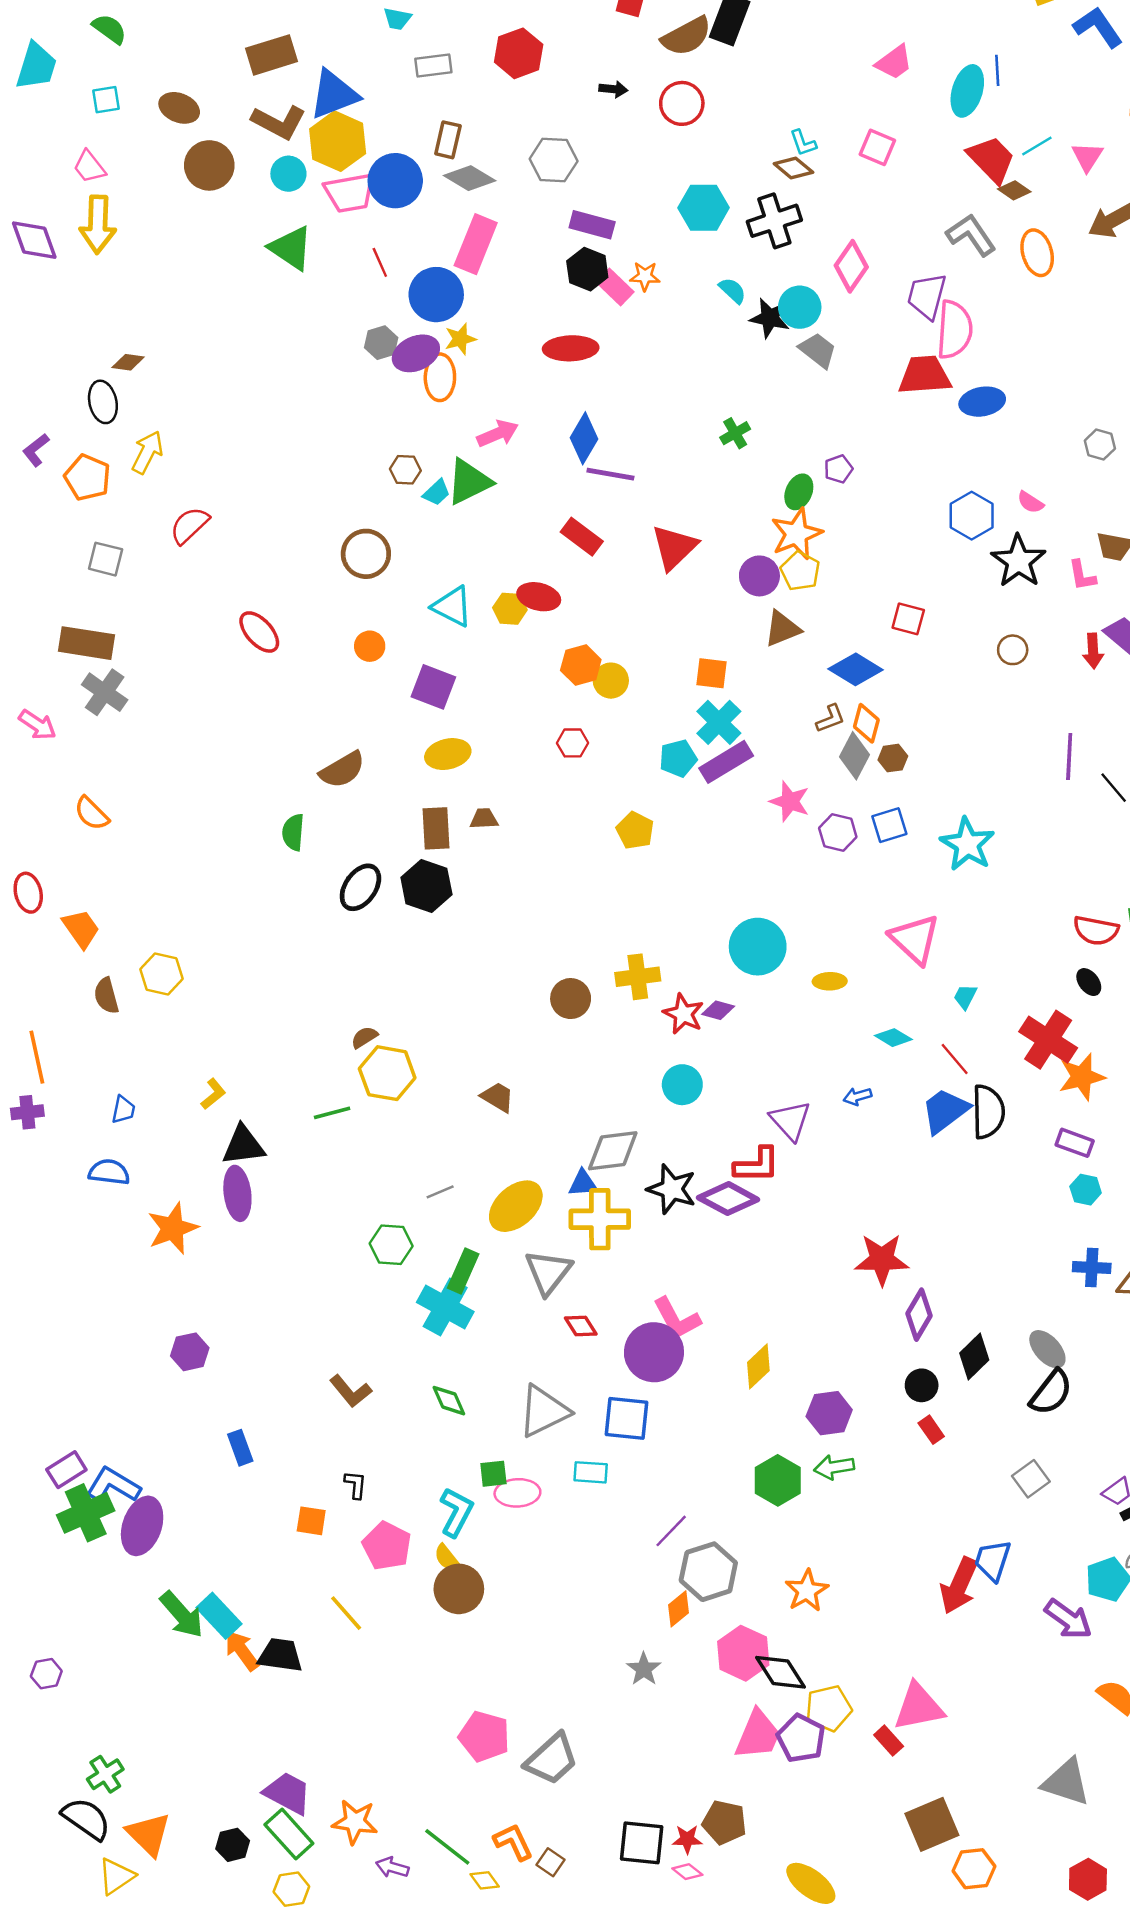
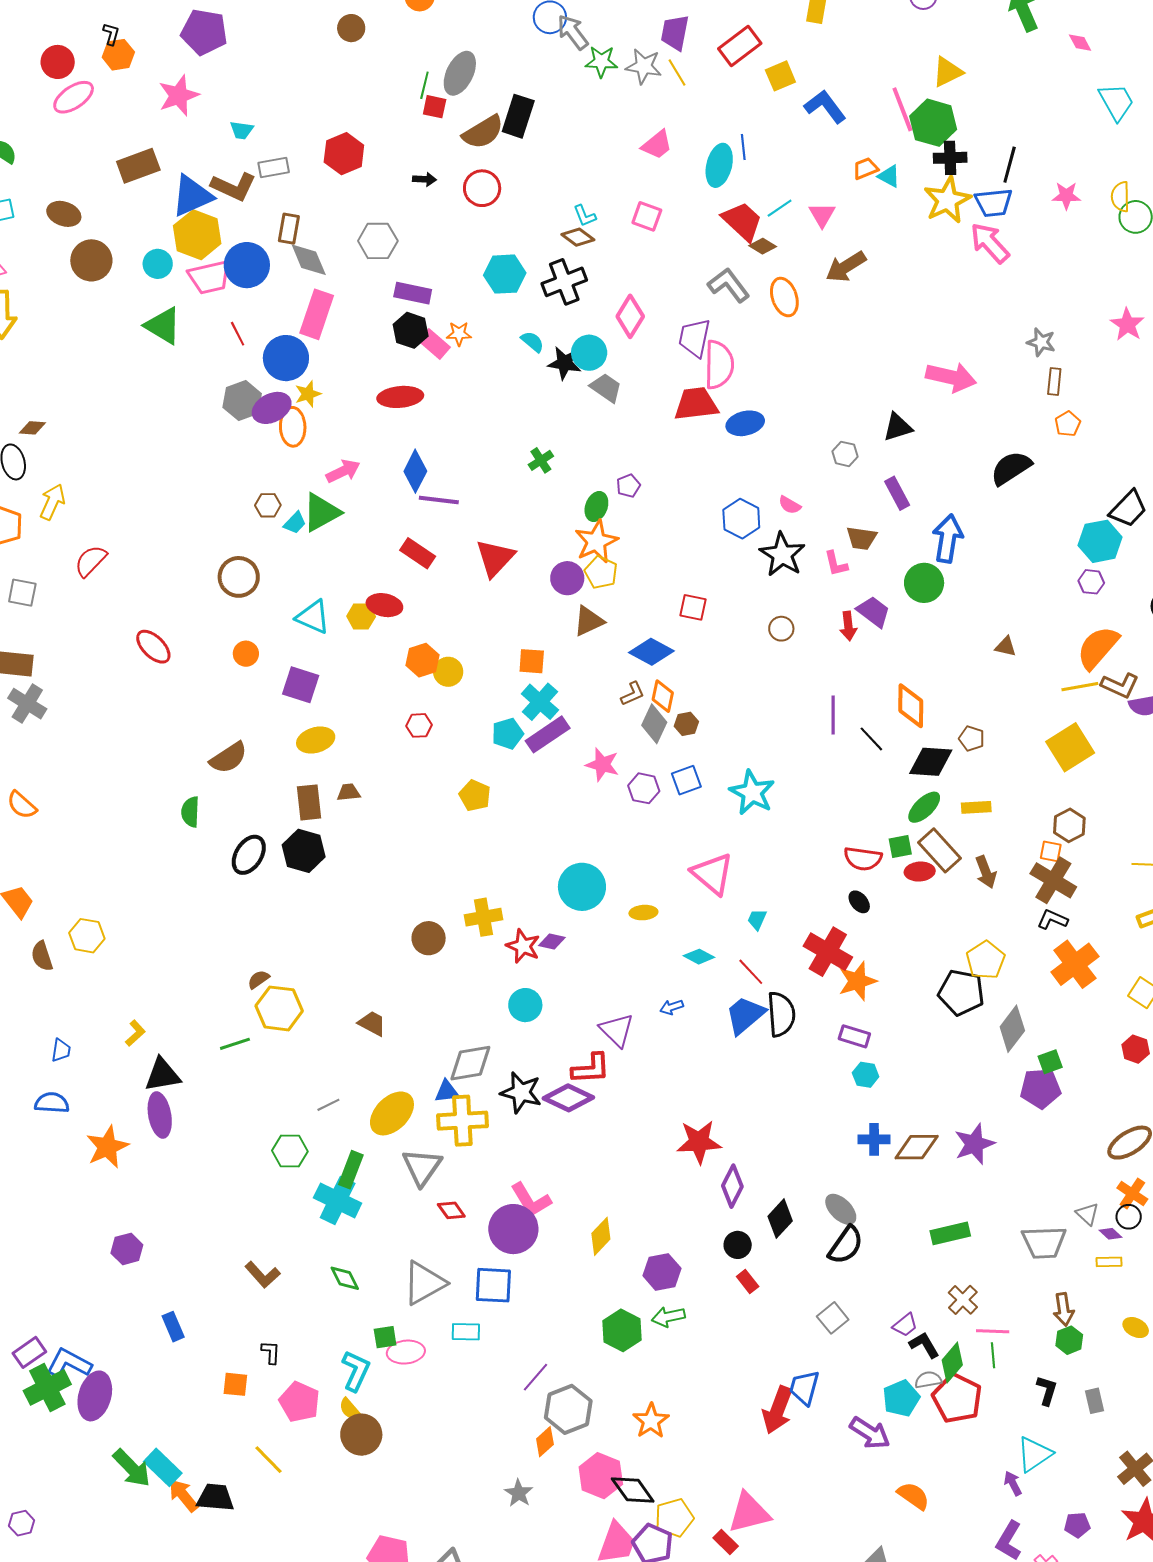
brown L-shape: (279, 122) -> (234, 187), moved
gray diamond: (470, 178) -> (309, 260), turned 39
gray hexagon: (381, 343) -> (242, 400), size x1.4

